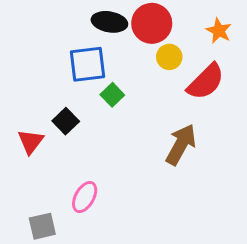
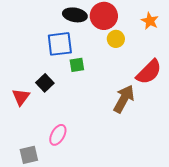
red semicircle: (206, 82) -> (149, 72), moved
green square: (112, 95) -> (77, 65), turned 35

